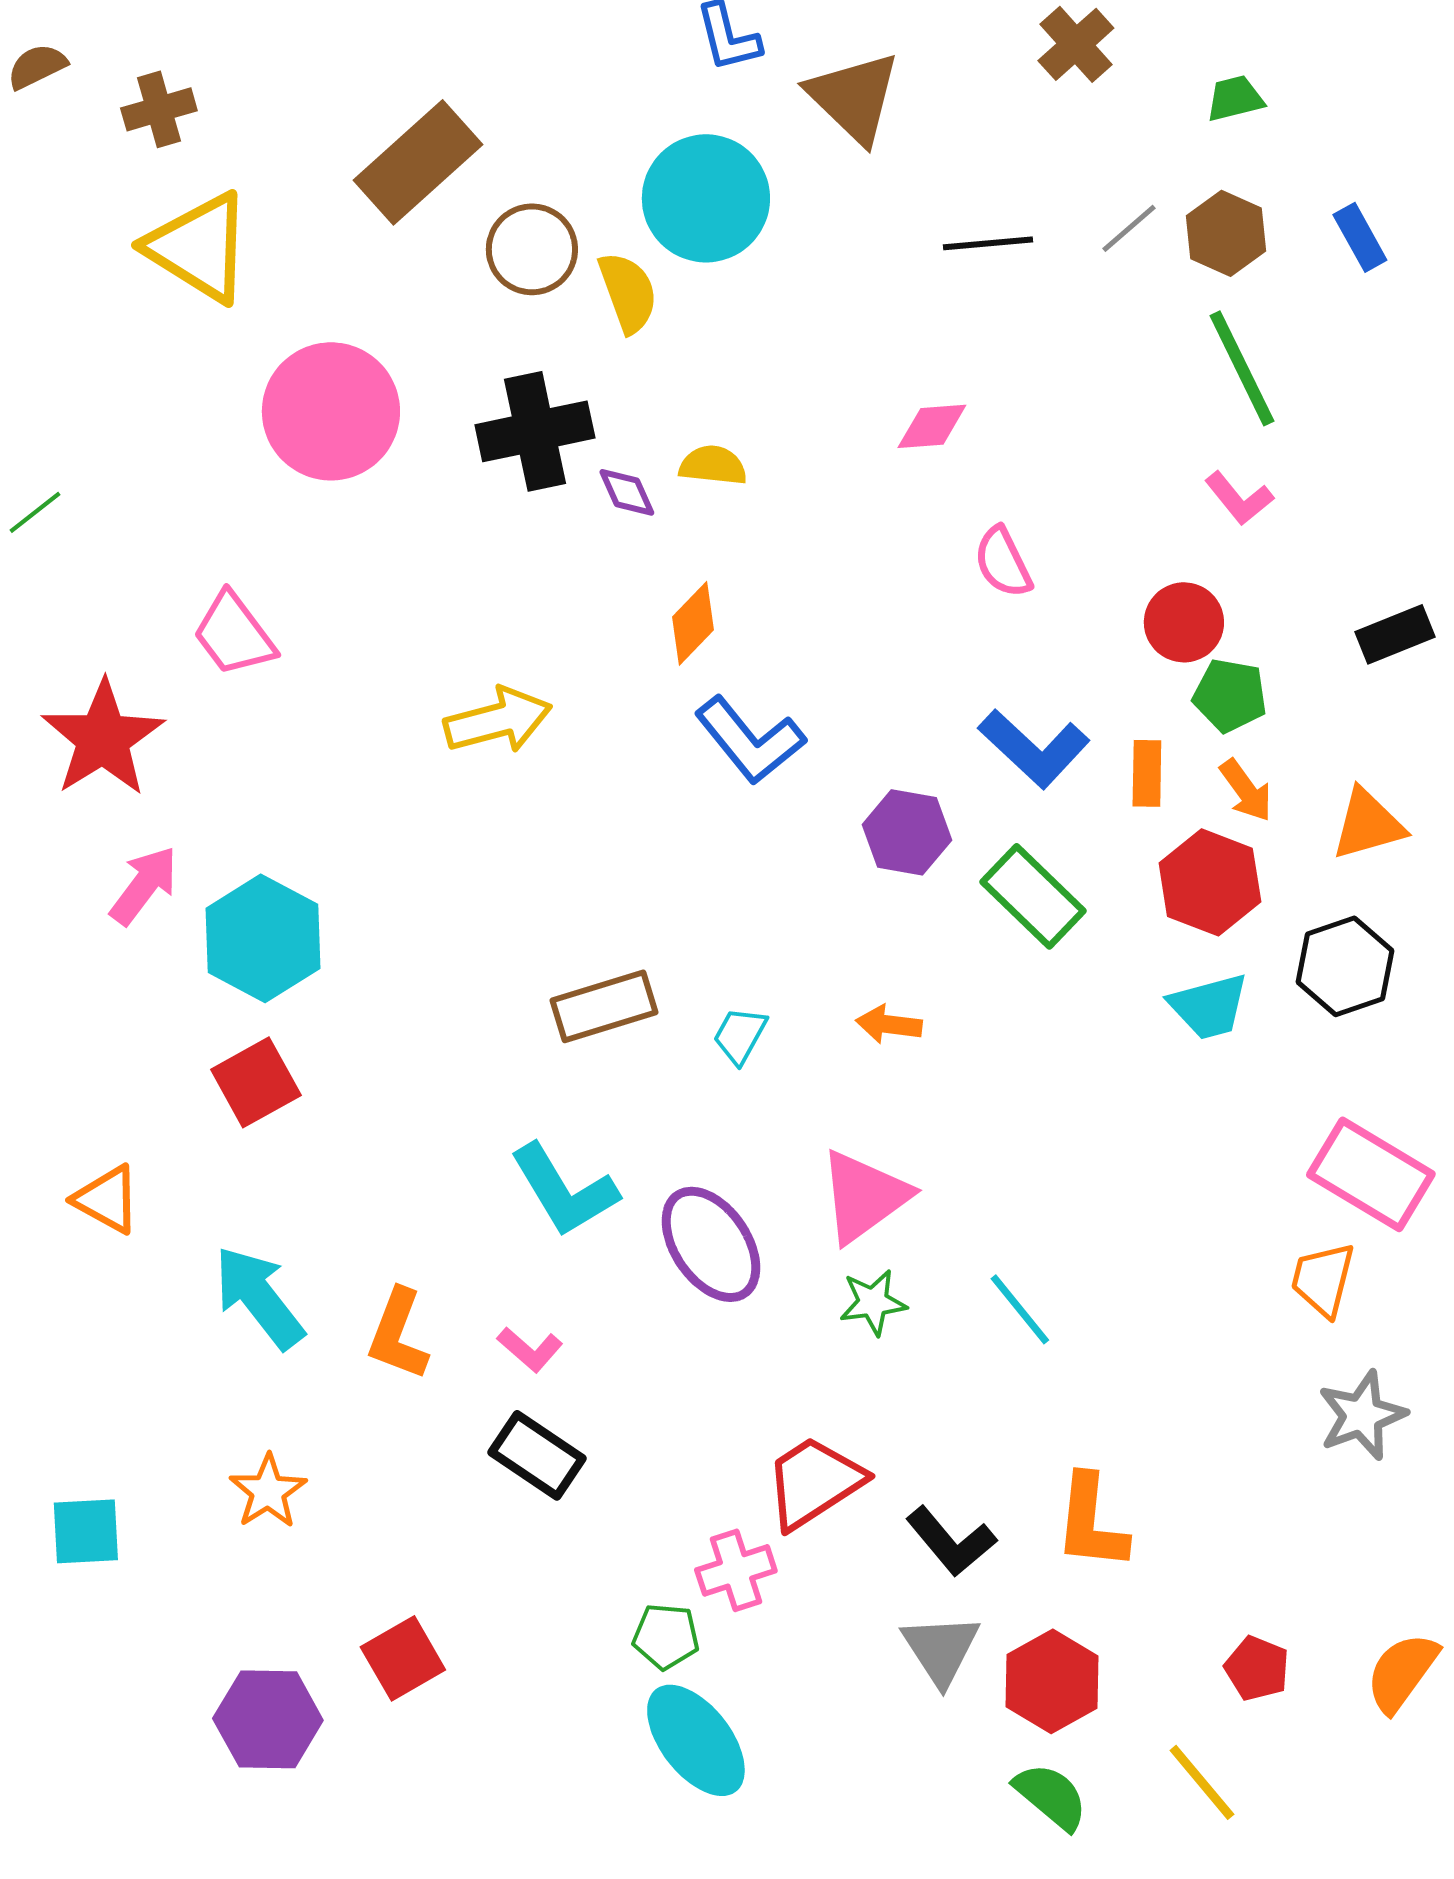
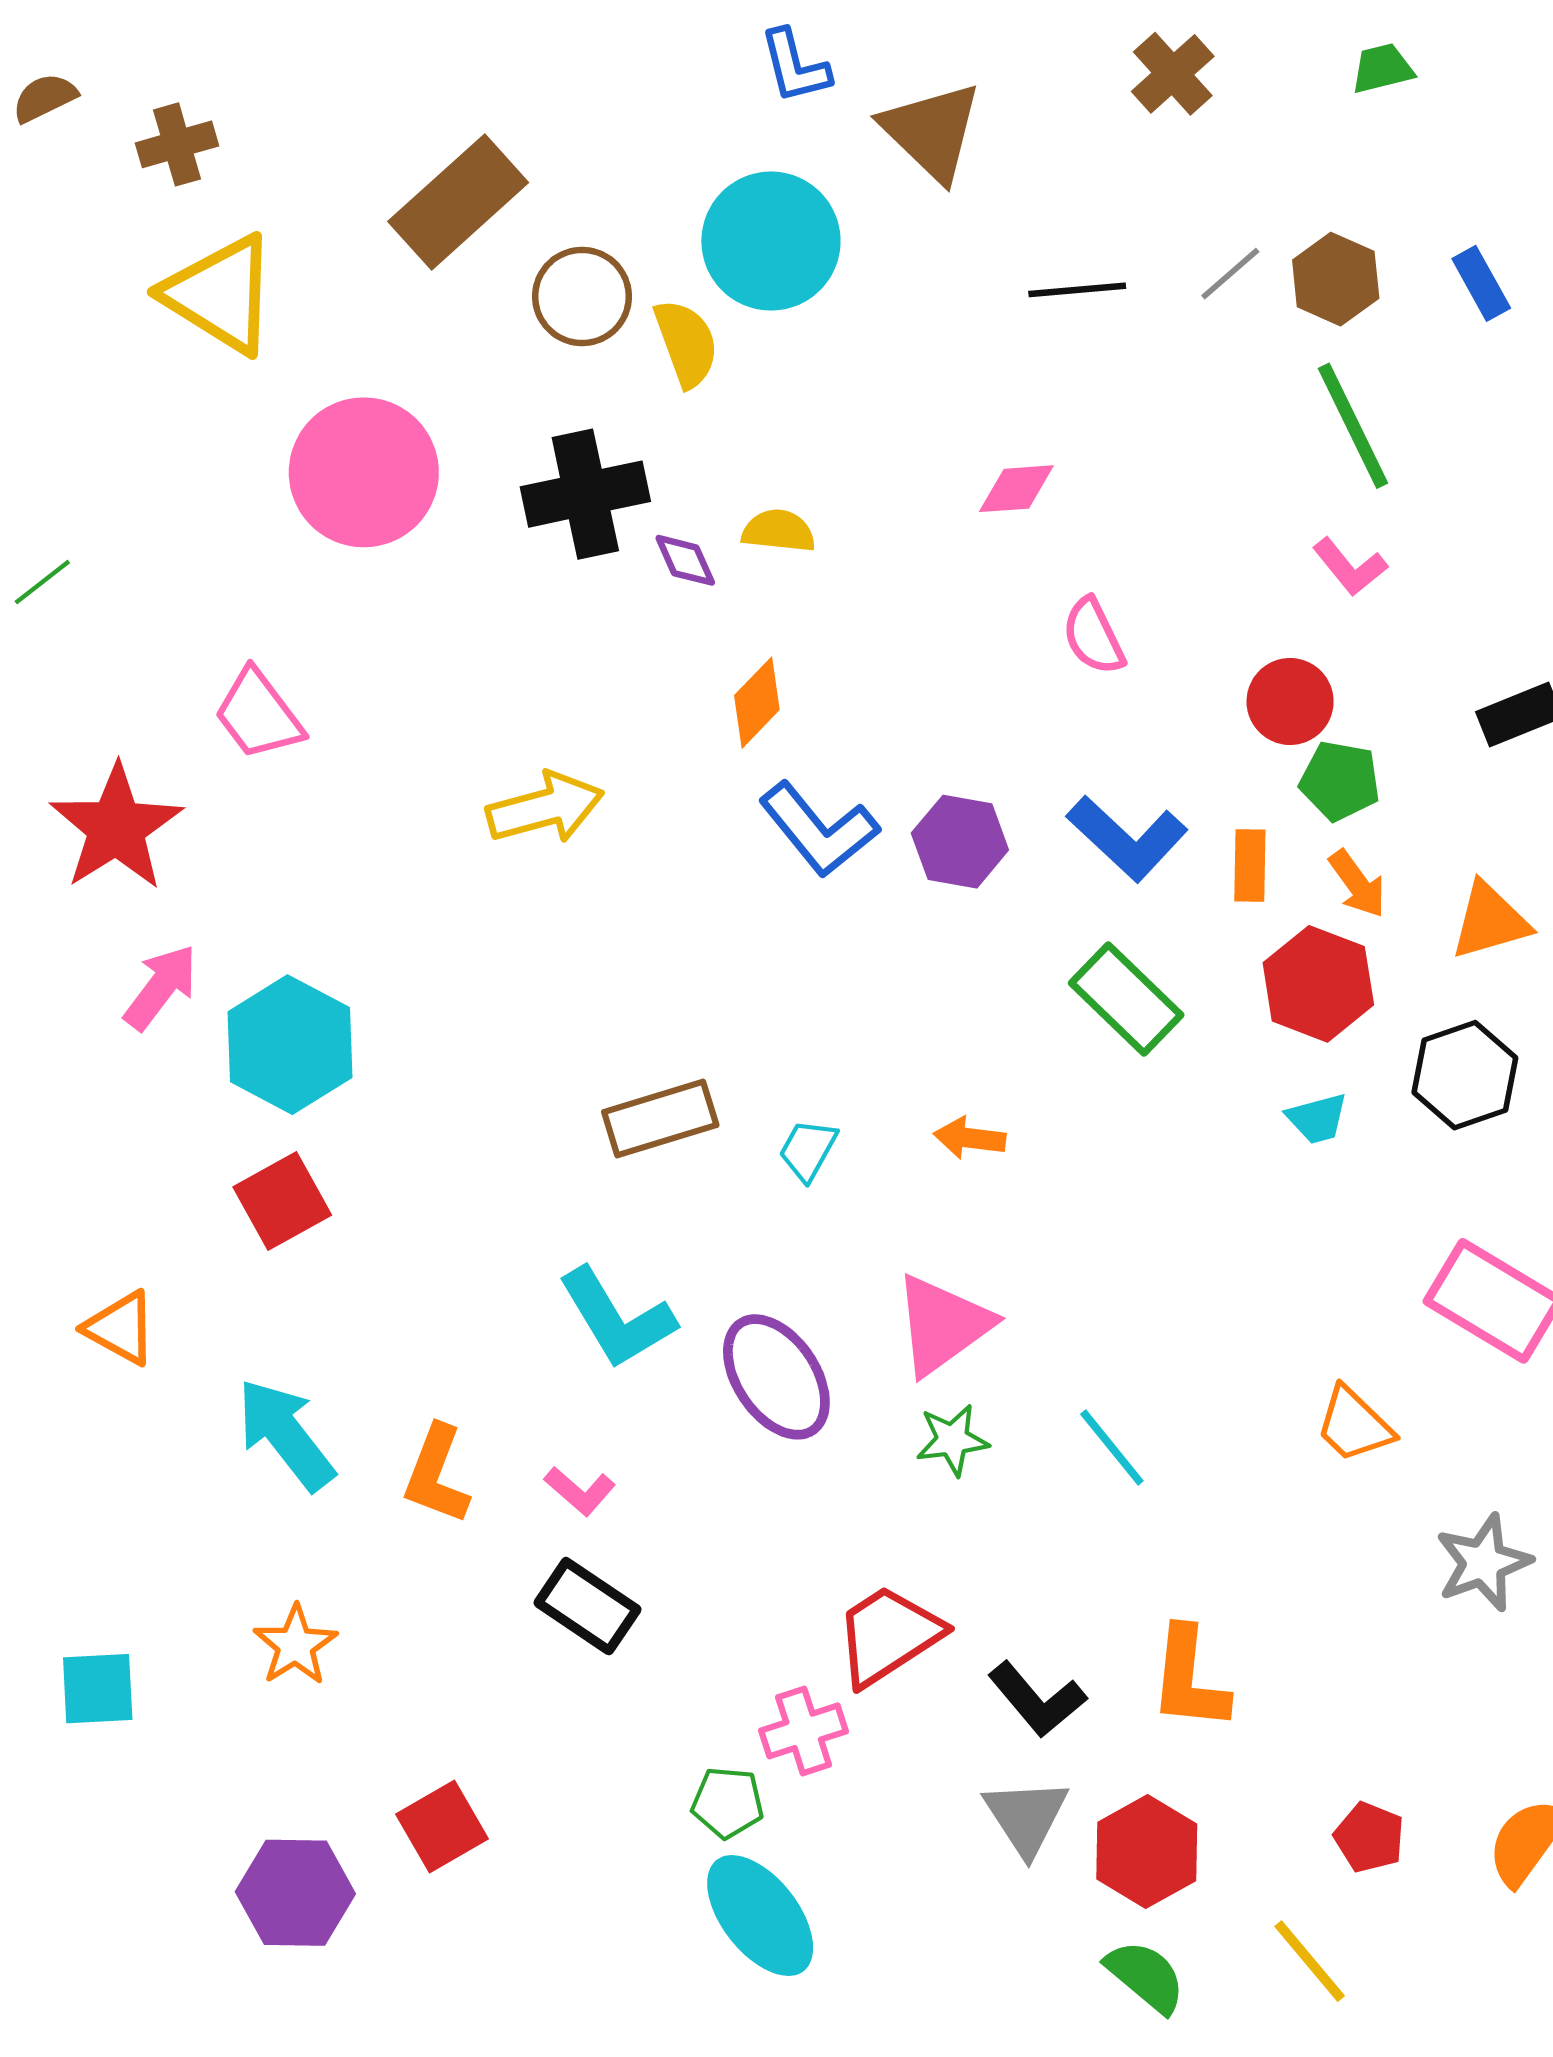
green trapezoid: (1235, 98) -> (1382, 68), moved
purple hexagon: (907, 832) -> (960, 842), moved
cyan trapezoid: (1209, 1006) -> (1317, 1118), size x0.7
orange trapezoid: (1323, 1279) -> (1354, 1425), moved, turned -60

